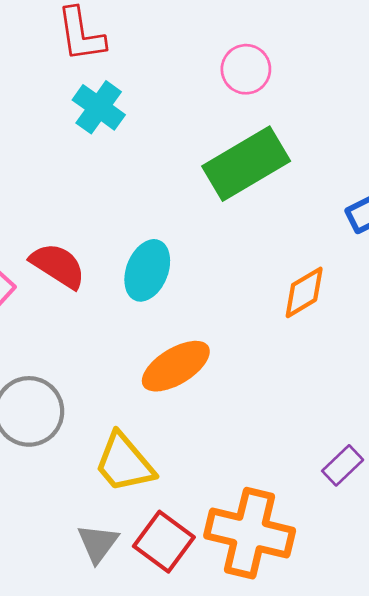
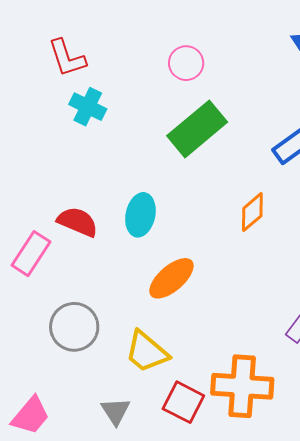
gray triangle: (98, 543) -> (116, 411), moved

